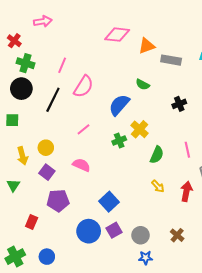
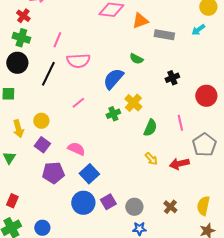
red cross: (14, 41) -> (23, 16), moved
pink semicircle: (84, 87) -> (78, 61), turned 55
pink semicircle: (81, 165) -> (76, 149), moved
red arrow: (186, 191) -> (179, 164), turned -114
blue square: (109, 202) -> (89, 174), moved
red rectangle: (32, 222) -> (12, 201), moved

